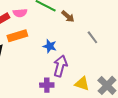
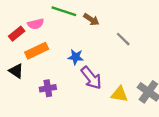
purple arrow: (60, 66) -> (91, 78), turned 135
purple cross: (47, 85) -> (48, 88), moved

